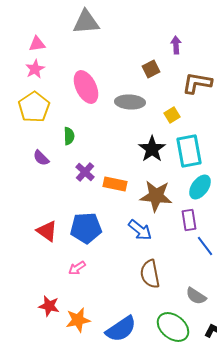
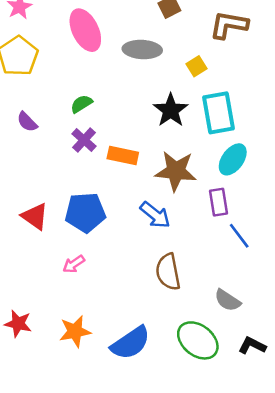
green semicircle: (69, 136) -> (81, 104), moved, turned -120
red star: (49, 306) -> (18, 324), moved

